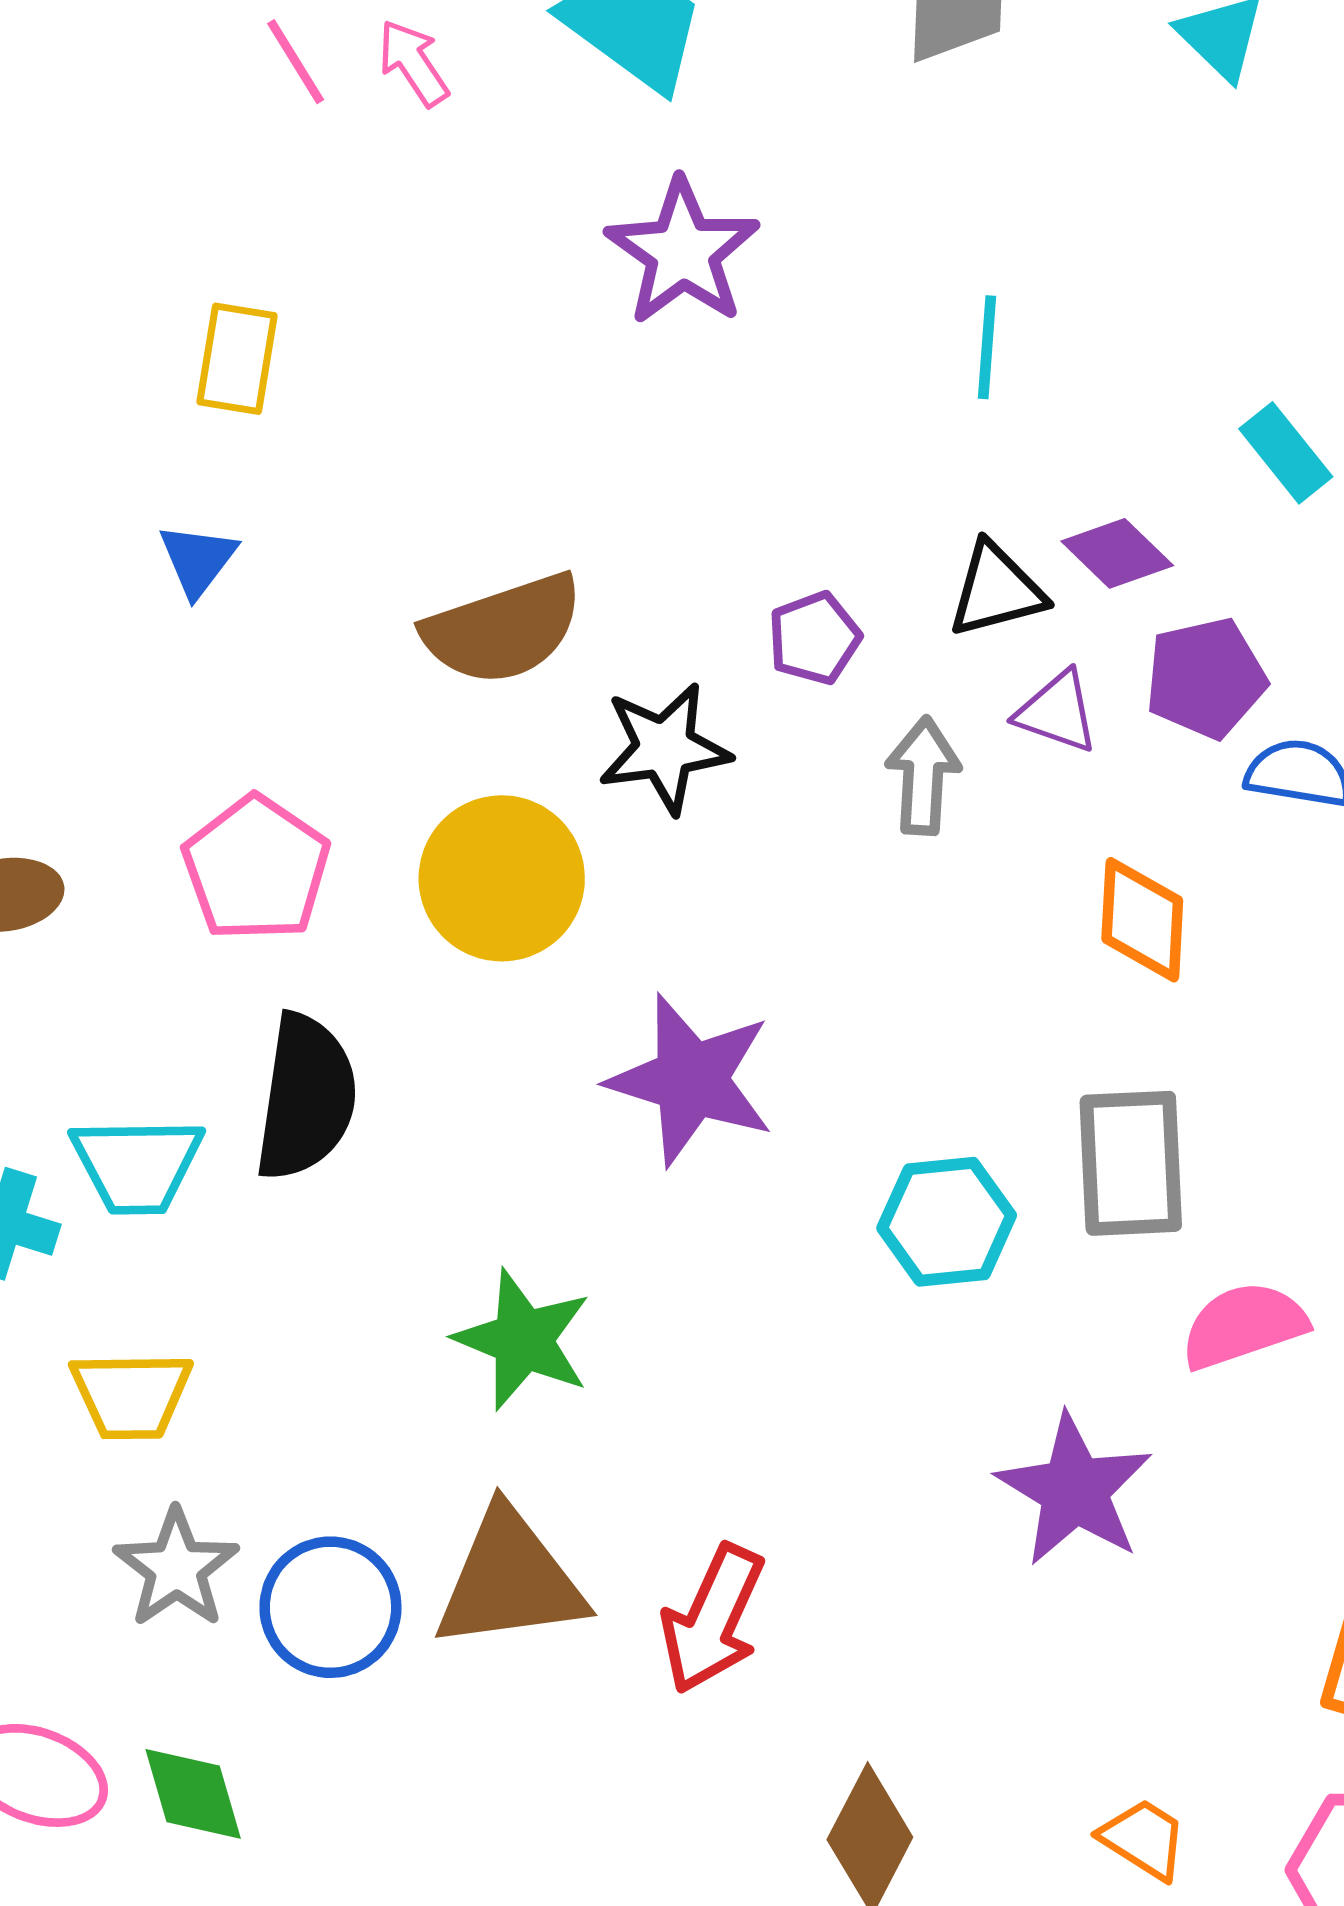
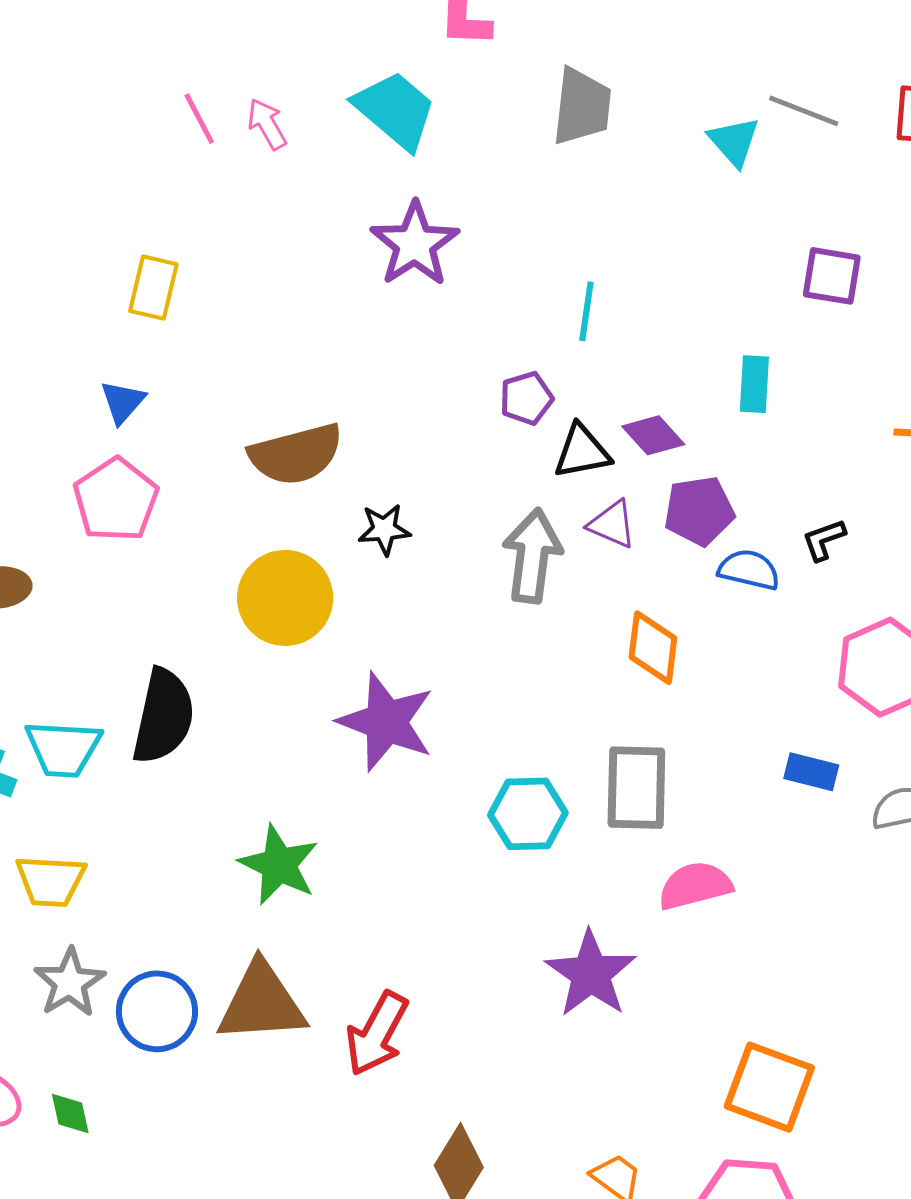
cyan rectangle: (1286, 453) -> (754, 384), turned 38
purple pentagon: (814, 638) -> (526, 398), moved
black star: (664, 748) -> (384, 529), size x0.7
gray arrow: (923, 776) -> (532, 556), size x1.4
pink pentagon: (256, 868) -> (116, 500), moved
green diamond: (193, 1794) -> (70, 1113), size x0.7

